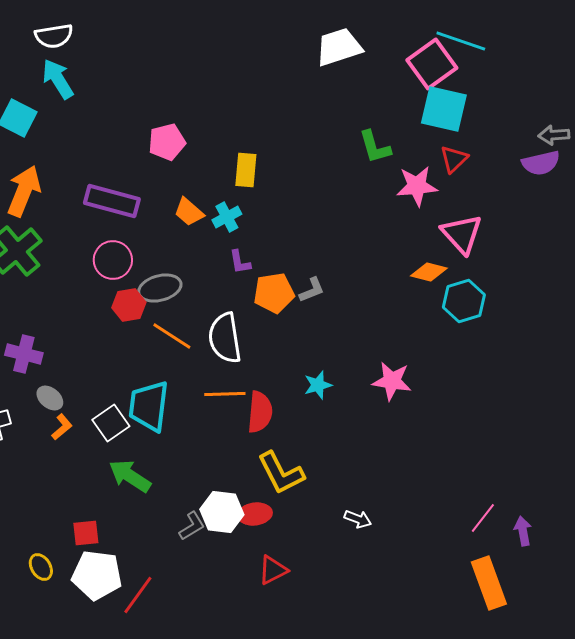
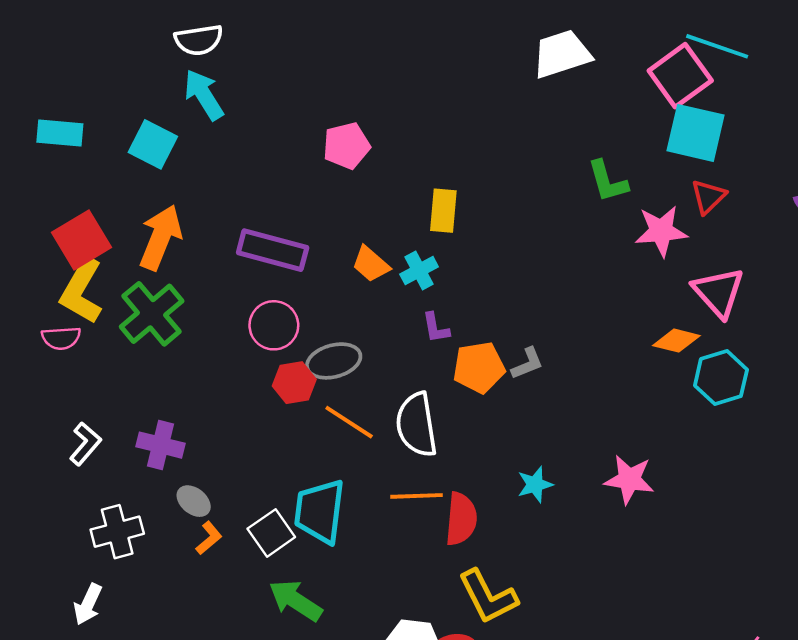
pink pentagon: (167, 142) -> (346, 146), moved

